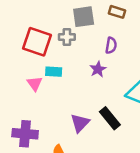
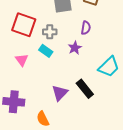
gray cross: (67, 37) -> (50, 32), moved
cyan rectangle: (54, 72) -> (46, 51), moved, turned 32

